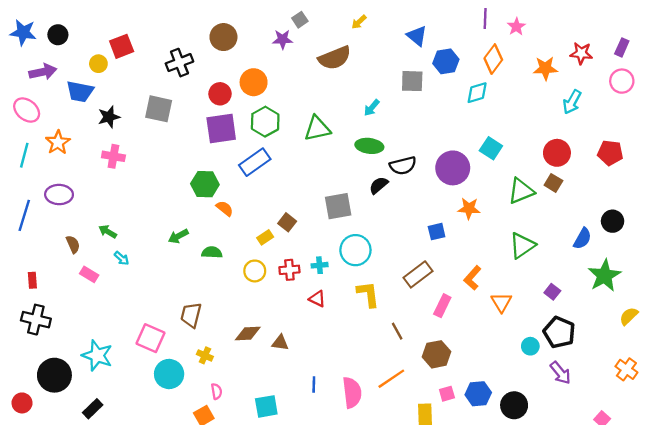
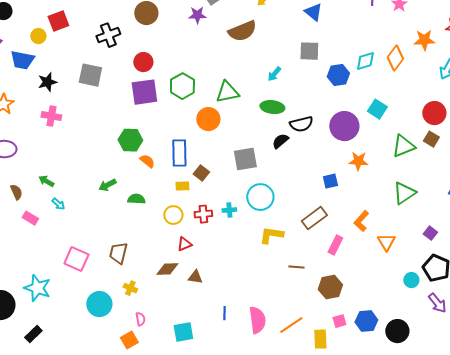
orange diamond: (493, 59) -> (395, 58), moved
blue hexagon: (446, 61) -> (338, 75), moved
orange circle: (254, 82) -> (208, 119), moved
blue rectangle: (255, 162) -> (179, 153), moved, turned -56
yellow rectangle: (265, 237) -> (182, 186), turned 32
yellow L-shape: (368, 294) -> (271, 235), turned -75
red triangle: (317, 299) -> (184, 244), moved, turned -49
brown line: (397, 331) -> (296, 267), turned -56
pink square: (151, 338) -> (76, 259), moved
orange line: (391, 379) -> (291, 325), moved

